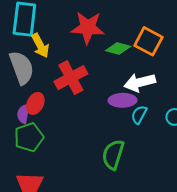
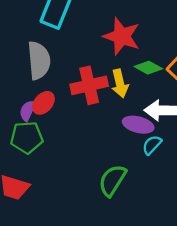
yellow arrow: (40, 46) -> (120, 83), moved

